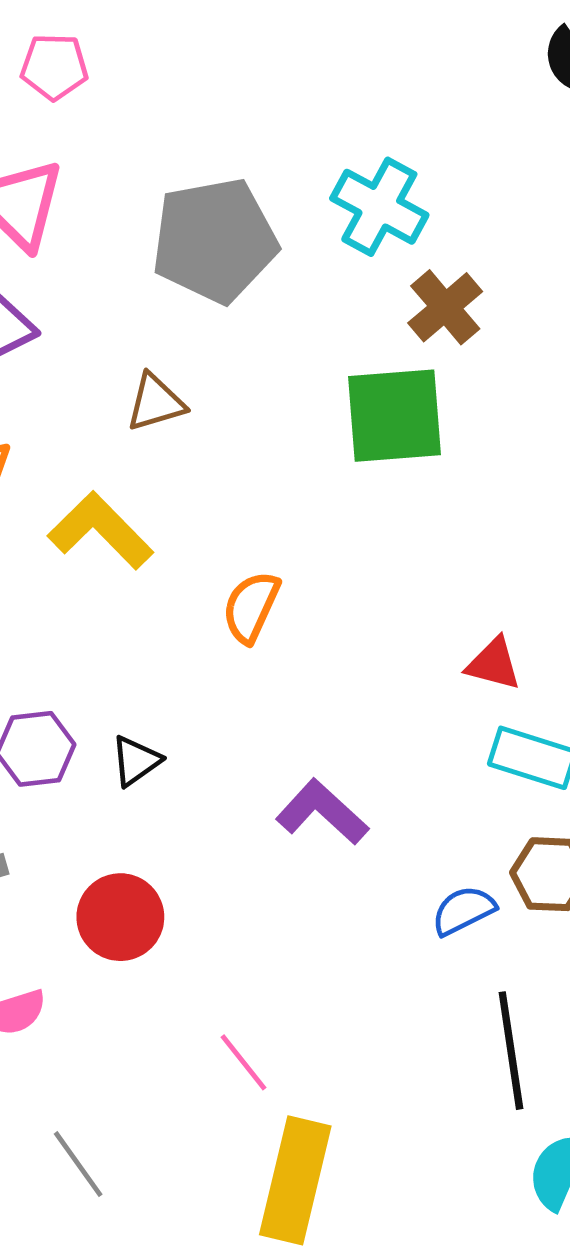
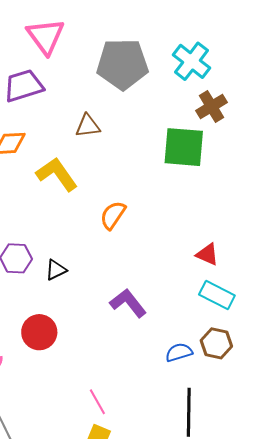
pink line: (243, 1062) -> (97, 402), moved

